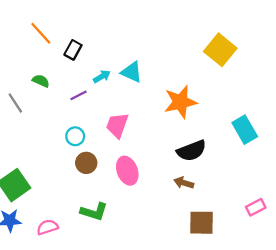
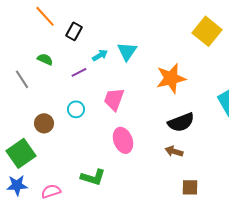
cyan triangle: (132, 72) -> (127, 51), turned 40
brown circle: (86, 163) -> (44, 123), moved
brown square: (201, 223) -> (190, 187), size x0.7

